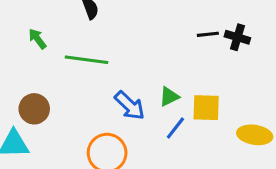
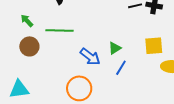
yellow square: (206, 108) -> (154, 46), moved
brown circle: (34, 109) -> (29, 46), moved

